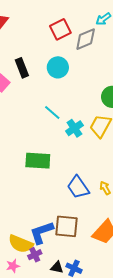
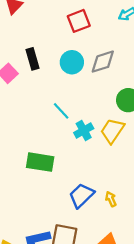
gray diamond: (86, 39) -> (103, 62), moved
blue trapezoid: (78, 187) -> (81, 195), turned 75

